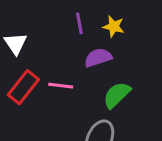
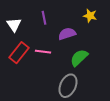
purple line: (79, 23) -> (44, 18), moved
yellow star: (114, 26) -> (90, 16), moved

